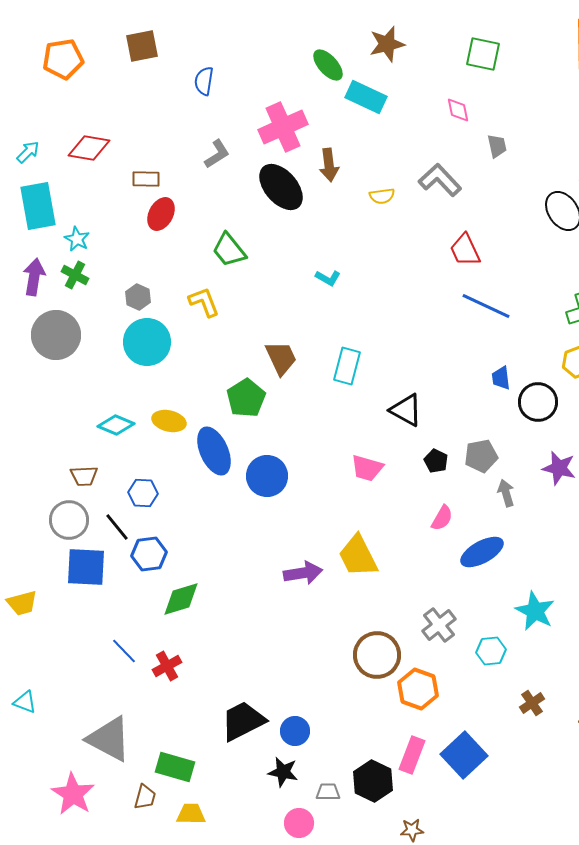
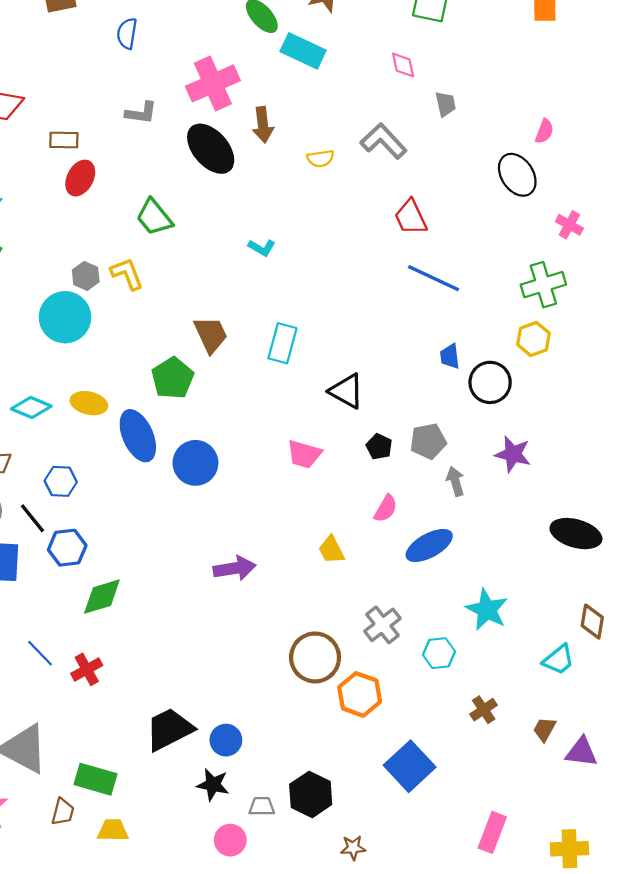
gray L-shape: (217, 154) -> (141, 113), turned 40
gray hexagon: (138, 297) -> (86, 276), moved
yellow trapezoid: (358, 556) -> (331, 550), moved, size x0.6
pink rectangle: (412, 755) -> (492, 832), moved

